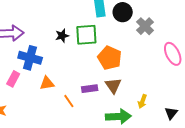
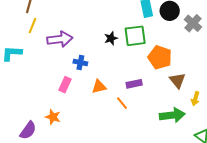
blue cross: (30, 58) -> (80, 62), size x0.6
brown triangle: (113, 86) -> (177, 80), moved
purple rectangle: (90, 89) -> (134, 84), moved

